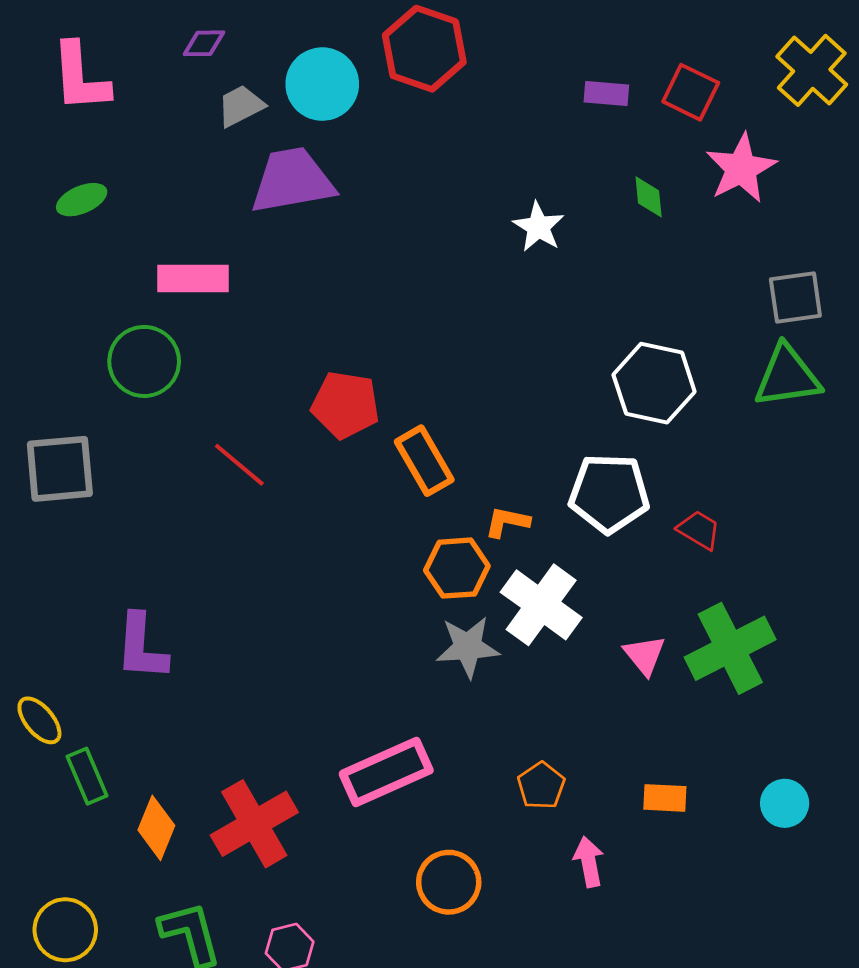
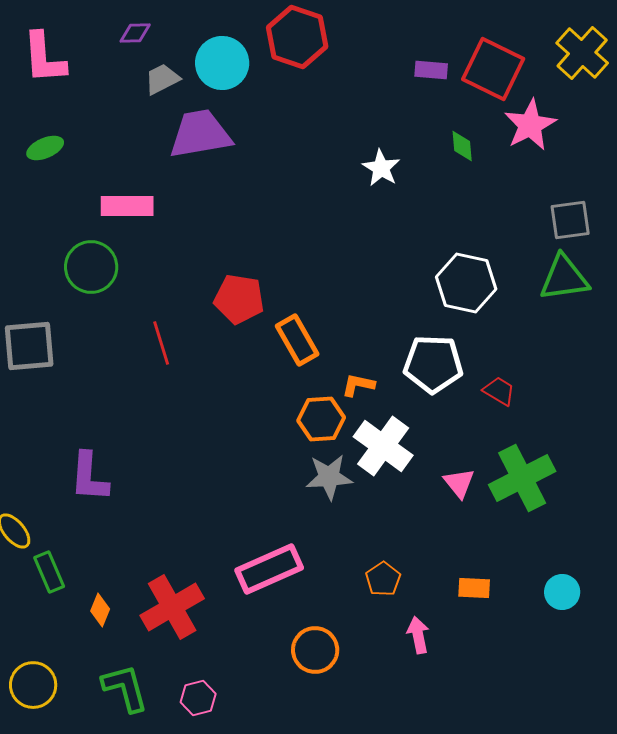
red square: (691, 92) -> (493, 69), size x1.5
red line: (239, 465) -> (161, 343), turned 33
orange diamond: (156, 828) -> (100, 610), size x0.7

